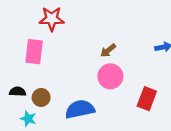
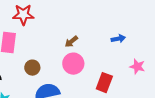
brown circle: (41, 97) -> (32, 68), moved

